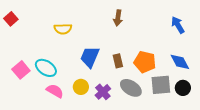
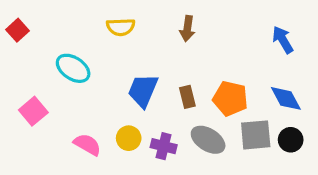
yellow semicircle: (63, 29) -> (121, 27), moved
cyan ellipse: (46, 68) -> (73, 68), moved
purple cross: (103, 92) -> (164, 146), turned -35

